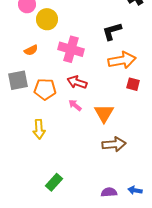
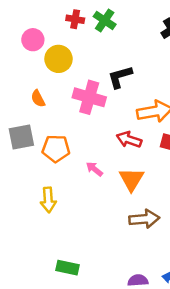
black L-shape: (112, 31) -> (120, 77), moved
orange semicircle: (31, 50) -> (38, 99), turned 88
red arrow: (77, 82) -> (129, 140), moved
green rectangle: (54, 182) -> (67, 268), turned 60

